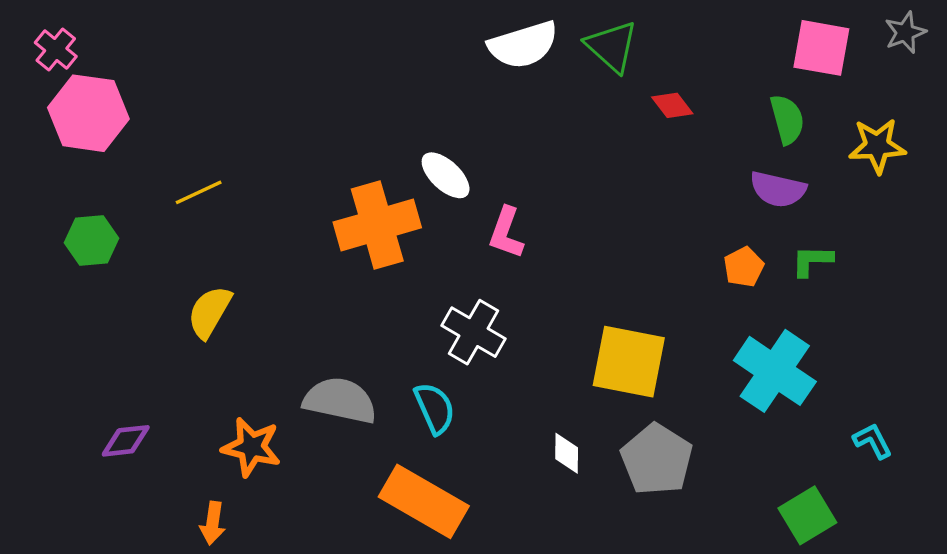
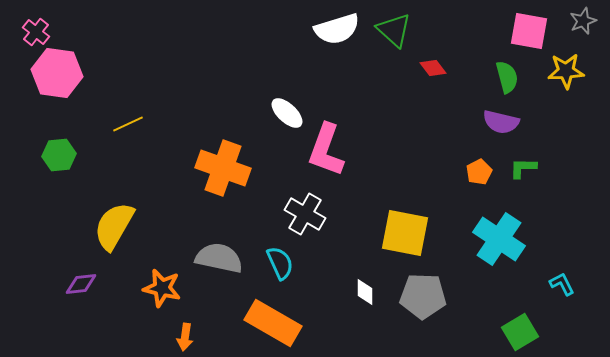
yellow star: (877, 146) -> (566, 71), moved
orange cross: (377, 225) -> (223, 168), moved, turned 36
pink L-shape: (506, 233) -> (326, 150), size x1.6
yellow semicircle: (210, 312) -> (114, 226), moved, size x1.4
gray pentagon: (657, 459) -> (423, 296), turned -30
orange arrow: (213, 523) -> (185, 337), moved

